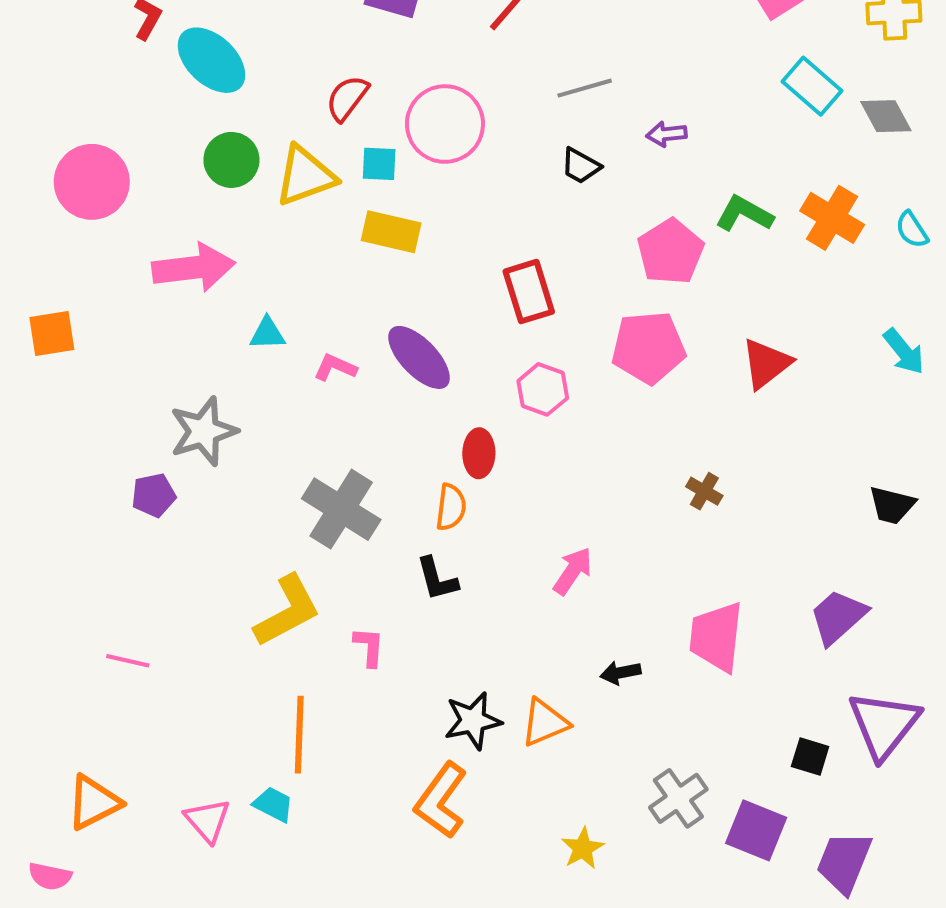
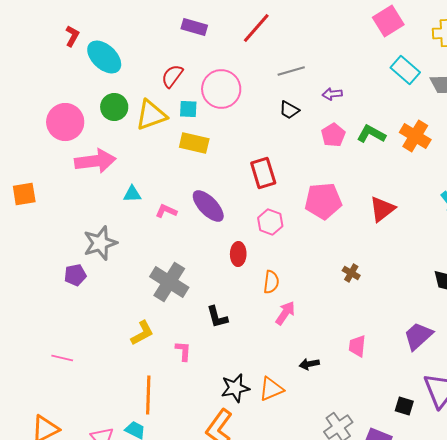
pink circle: (92, 182) -> (65, 122), moved
pink pentagon: (670, 252) -> (333, 135), moved, size x0.7
orange semicircle: (451, 507) -> (271, 282), moved
yellow L-shape: (287, 611) -> (142, 333), size x0.7
pink trapezoid: (716, 637) -> (357, 346), size x0.6

